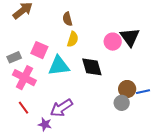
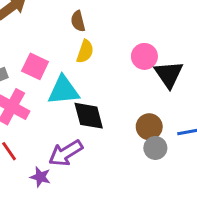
black triangle: (130, 37) -> (169, 74), moved
black diamond: (92, 67) -> (89, 116), moved
brown circle: (127, 89) -> (149, 127), moved

